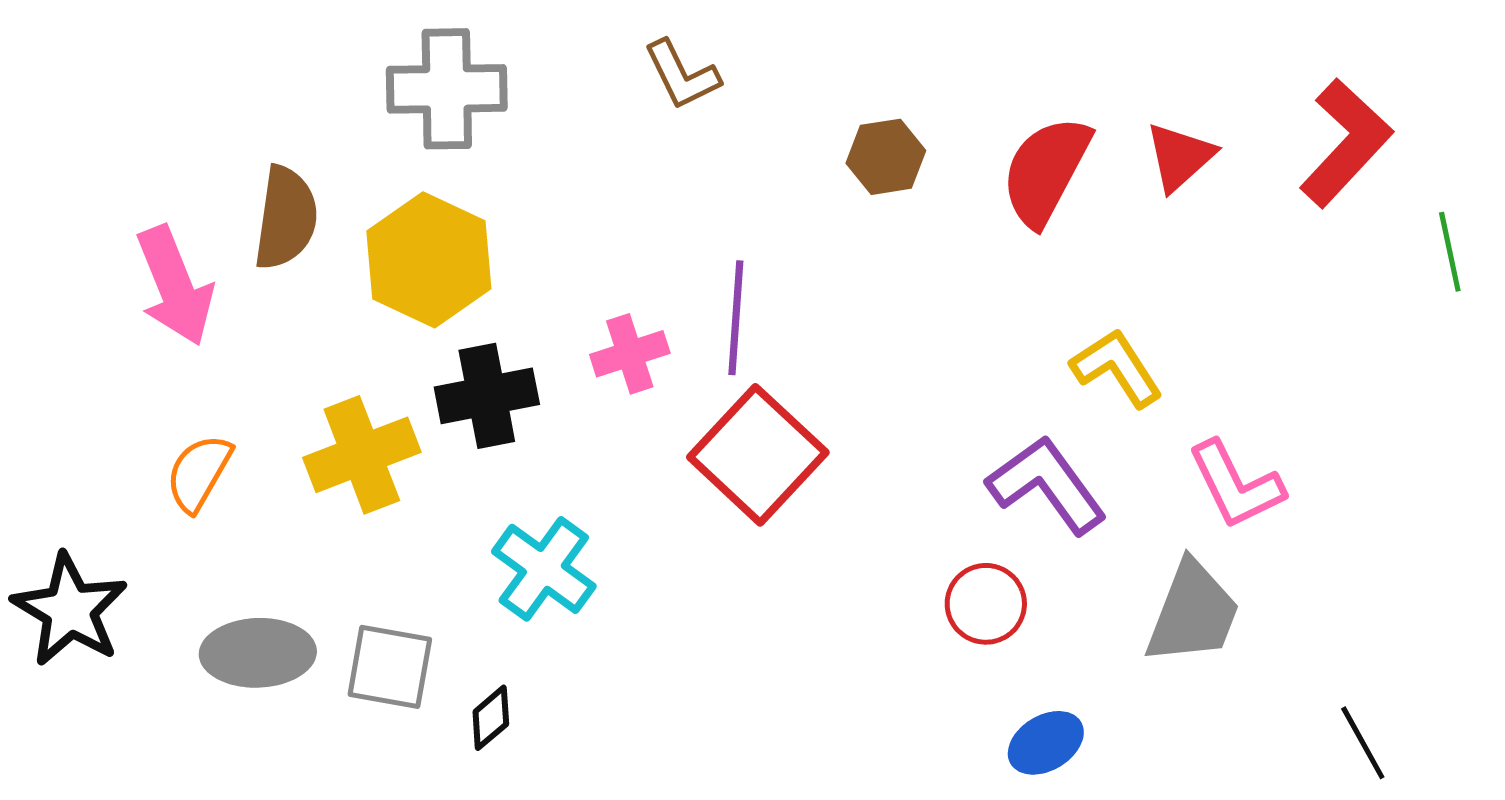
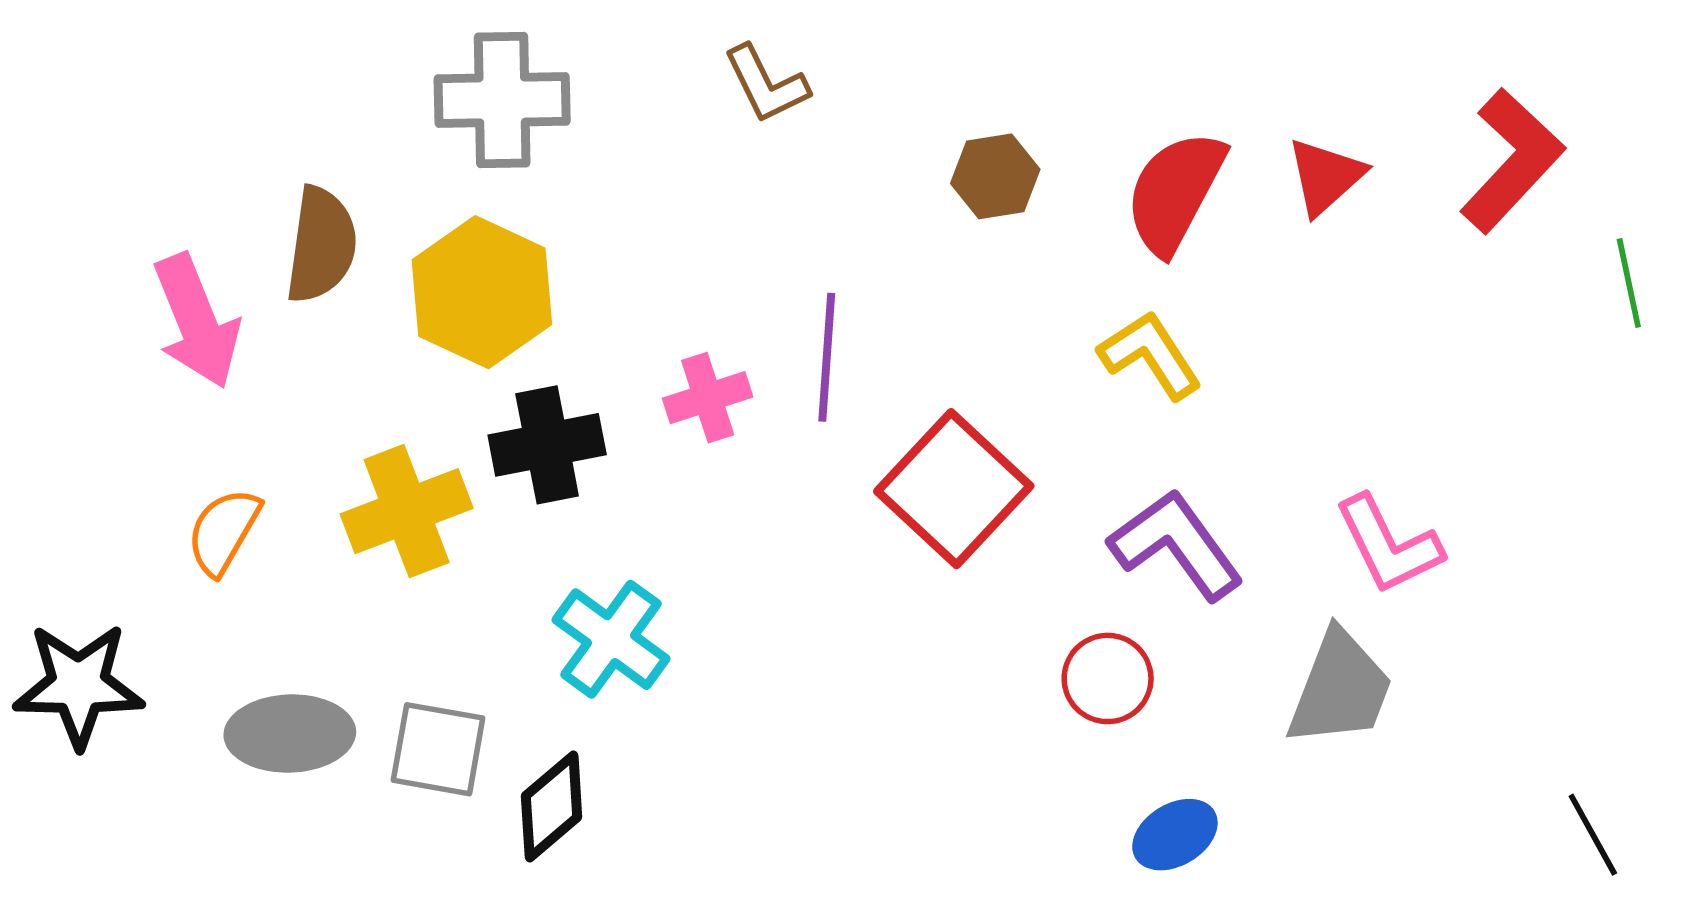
yellow L-shape: (1117, 368) -> (1150, 355), moved
red square: (758, 455) -> (954, 489), moved
black star: (70, 610) -> (79, 685), turned -30
black diamond: (491, 718) -> (552, 807), size x1.5
black line: (1363, 743) -> (1593, 835), moved

